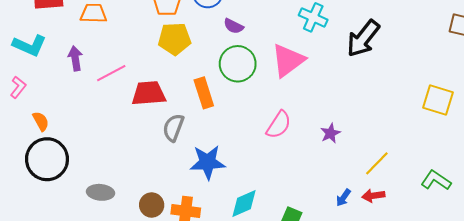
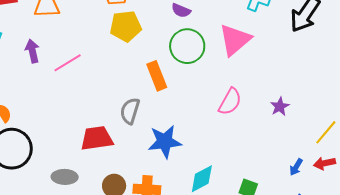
red trapezoid: (149, 93) -> (97, 138), moved

